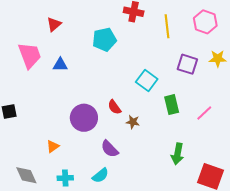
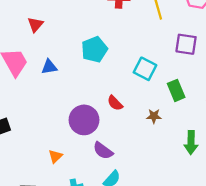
cyan pentagon: (104, 40) -> (94, 49), moved
brown star: (133, 122) -> (154, 116), moved
purple semicircle: (110, 149) -> (103, 151), moved

